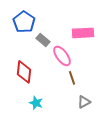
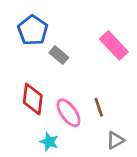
pink rectangle: (83, 33) -> (114, 45), turned 50
pink ellipse: (62, 56) -> (68, 113), moved

